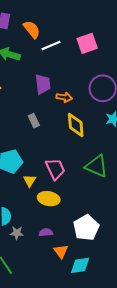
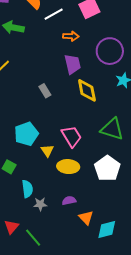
purple trapezoid: (43, 84) -> (72, 64), moved
orange arrow: (64, 97) -> (71, 36), moved
white pentagon: (86, 228) -> (107, 168), moved

